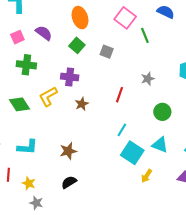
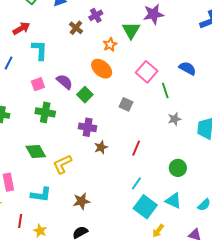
orange ellipse: (80, 18) -> (102, 69), turned -35
green square: (77, 45) -> (85, 95), moved
gray star: (148, 79) -> (174, 119), moved
yellow L-shape: (48, 96) -> (62, 164), moved
brown star: (82, 104) -> (101, 147), moved

